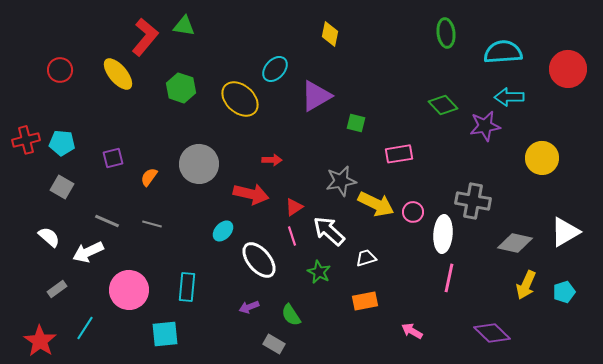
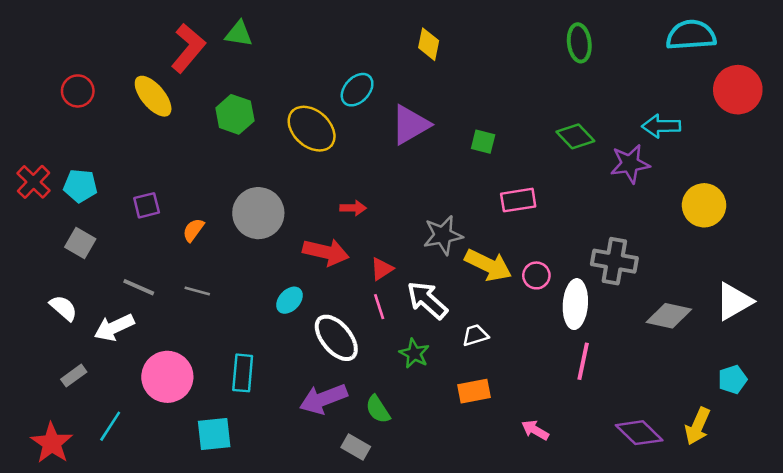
cyan semicircle: (503, 52) -> (691, 35), moved
green square: (356, 123) -> (483, 142), moved
red cross: (26, 140) -> (34, 182), turned -32
yellow arrow: (526, 285) -> (698, 426), moved
purple arrow: (249, 307) -> (323, 399), size x1.8

